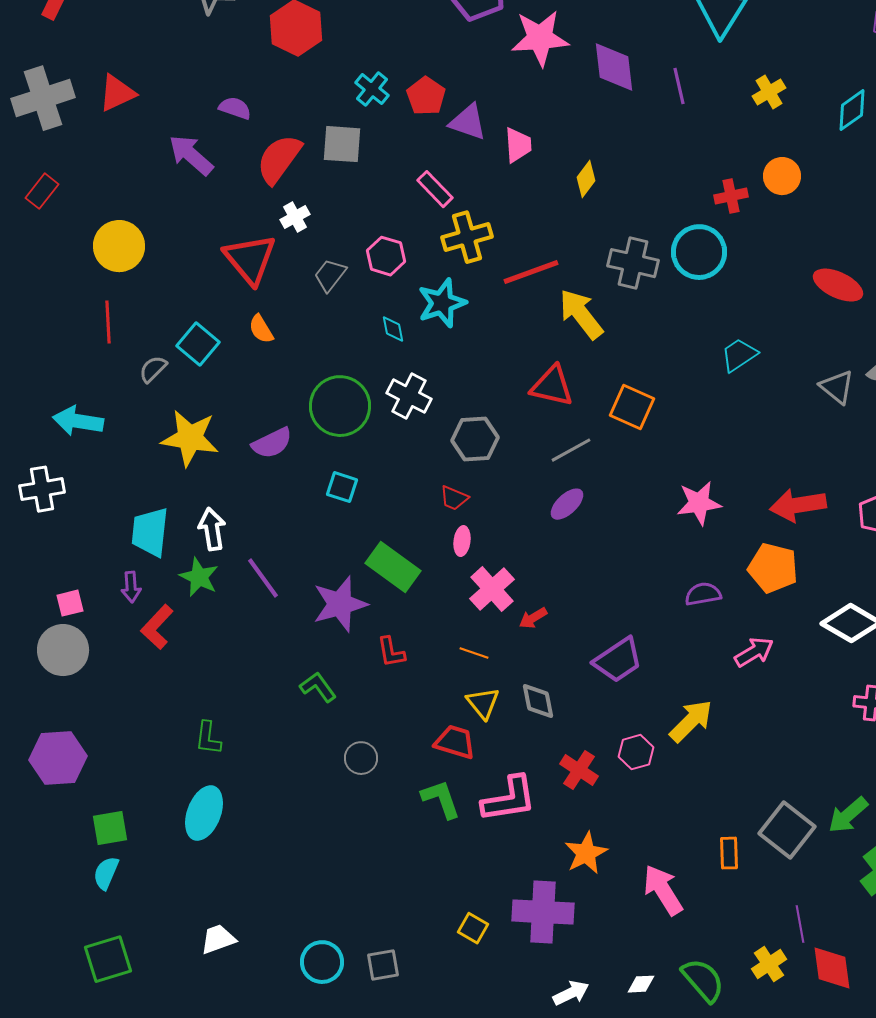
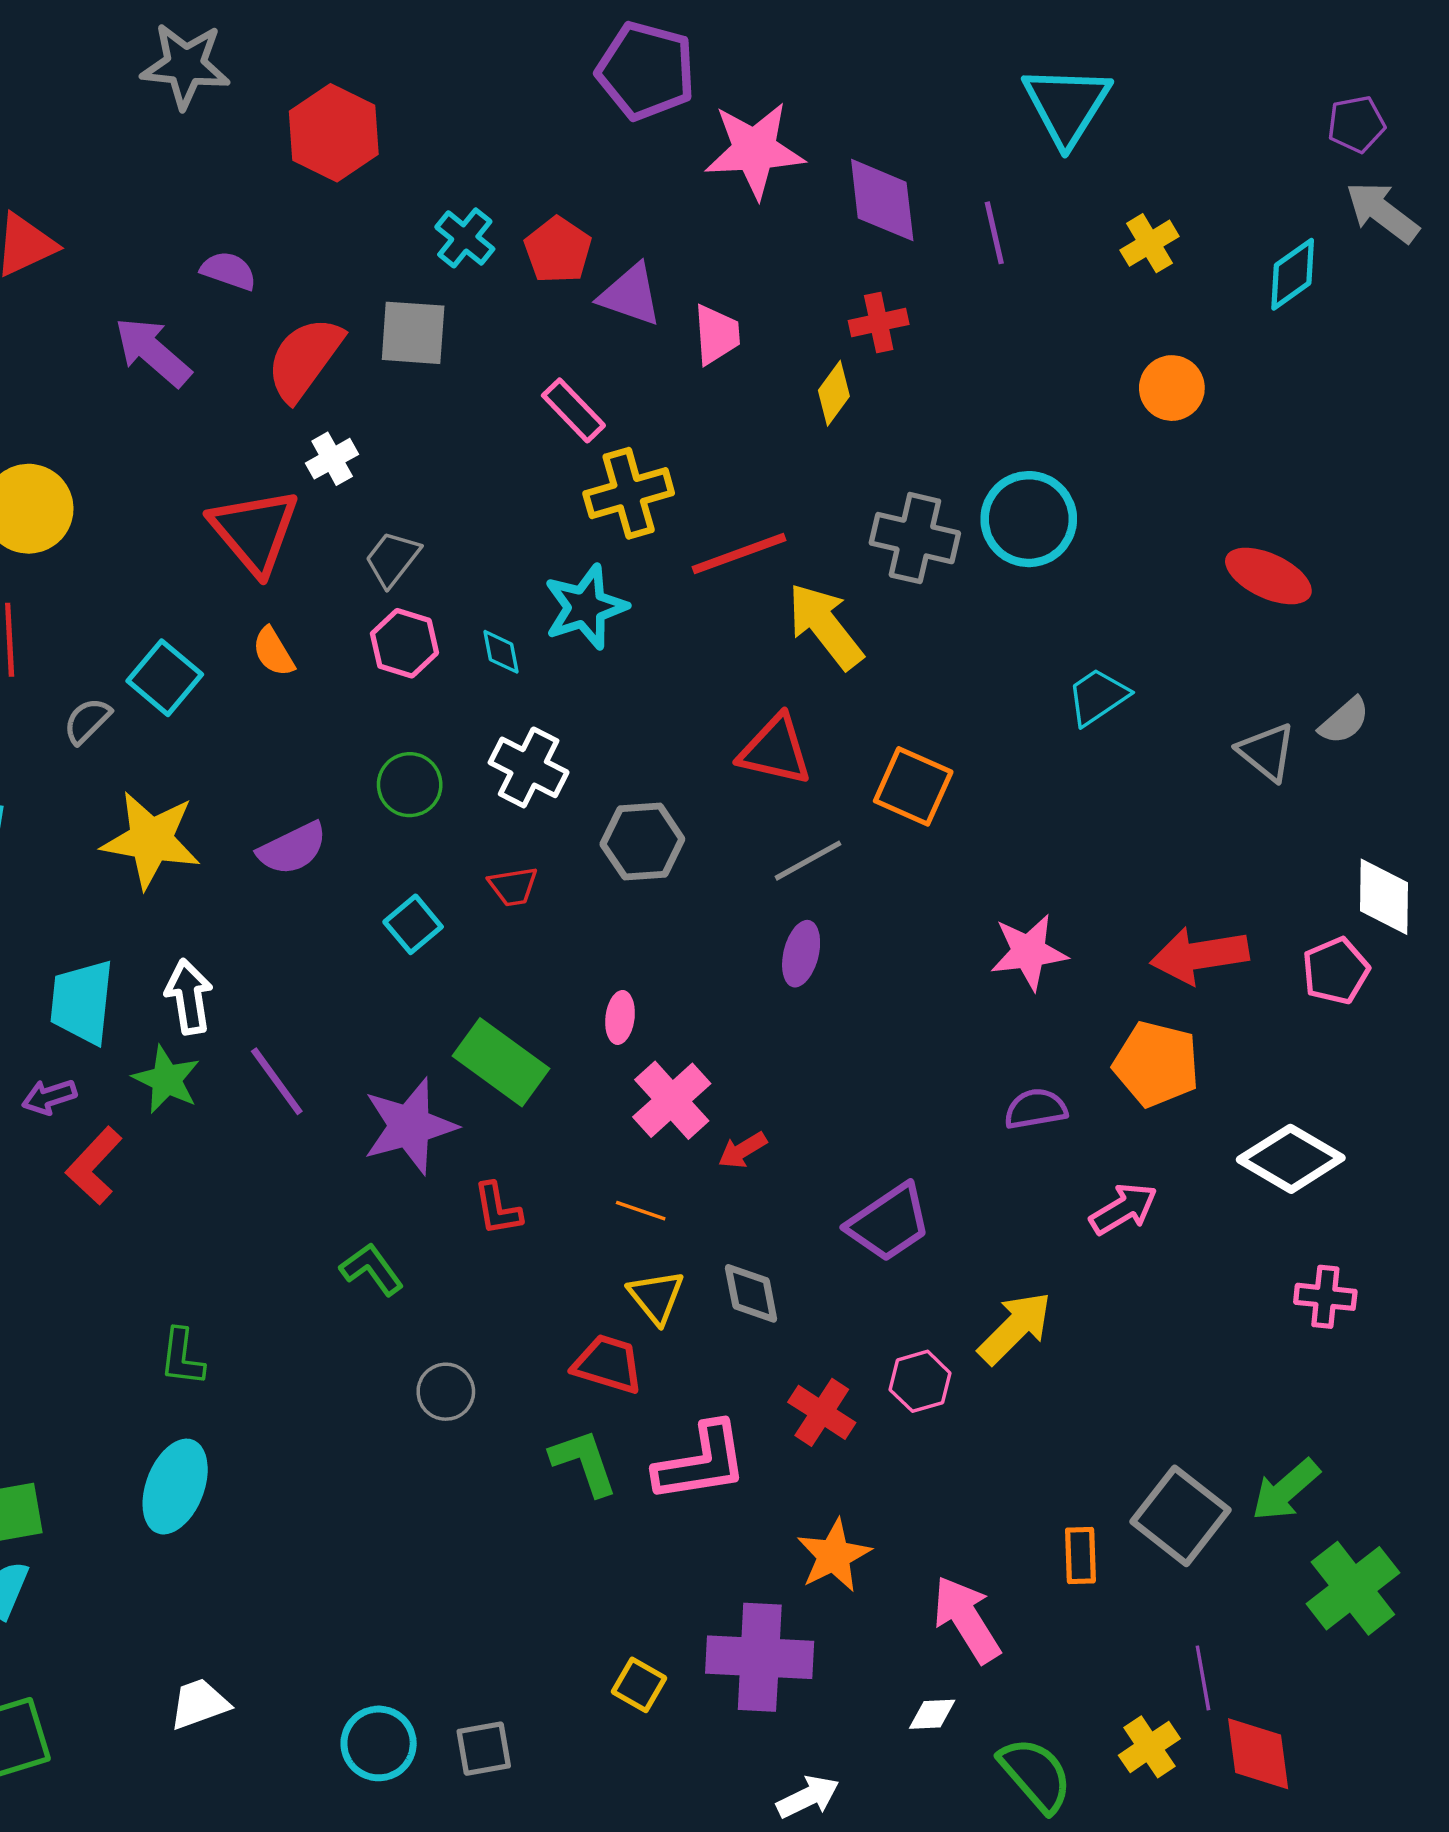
red cross: (731, 196) -> (879, 322), moved
pink hexagon: (386, 256) -> (404, 643), moved
green circle: (340, 406) -> (410, 785), size x0.6
cyan square: (342, 487) -> (413, 924), turned 32
red trapezoid: (454, 498) -> (513, 886), moved, turned -32
purple ellipse: (567, 504) -> (801, 954), turned -33
purple arrow: (131, 587) -> (49, 1097), turned 76
white diamond: (641, 984) -> (932, 1714), moved

